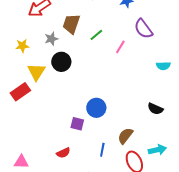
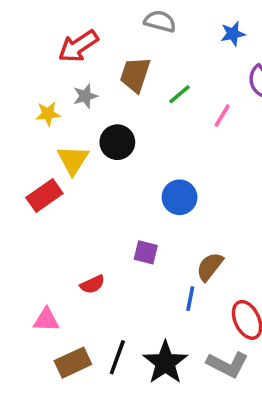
gray star: (51, 39) -> (85, 96), moved
blue circle: (96, 108) -> (180, 197), moved
brown semicircle: (125, 136) -> (210, 267), moved
red semicircle: (63, 153) -> (92, 284), moved

